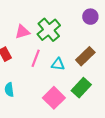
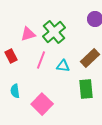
green rectangle: (81, 88) -> (86, 89), turned -48
pink square: (54, 98) -> (42, 104), moved

